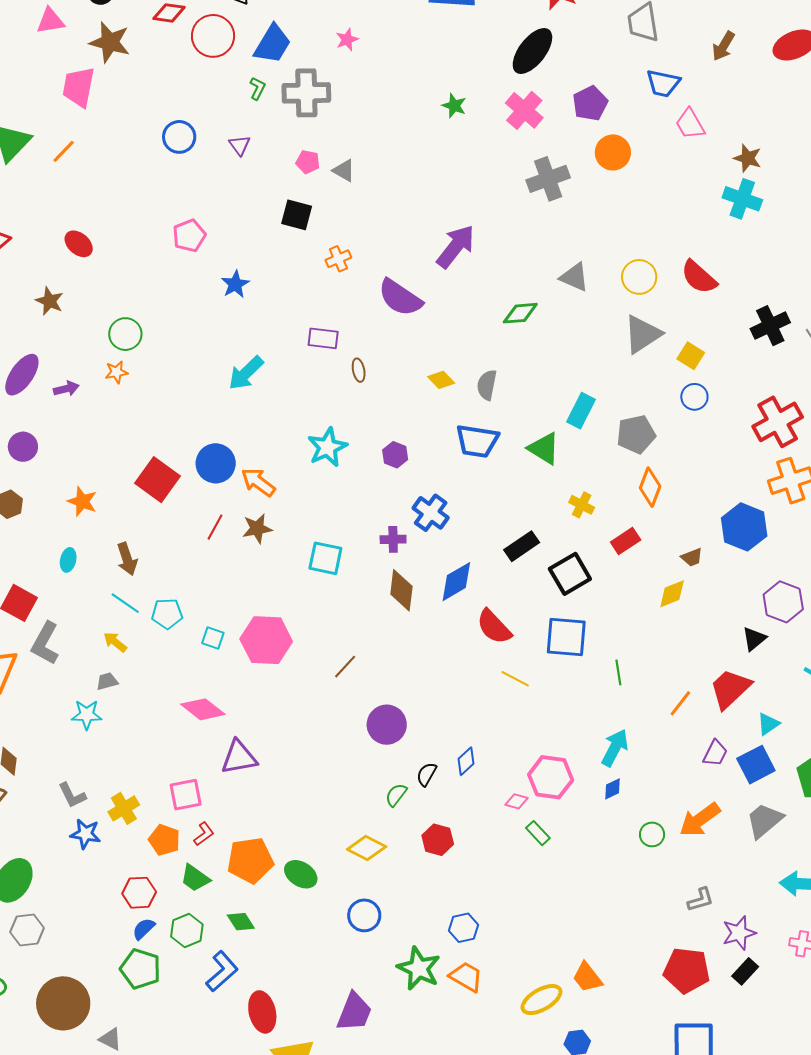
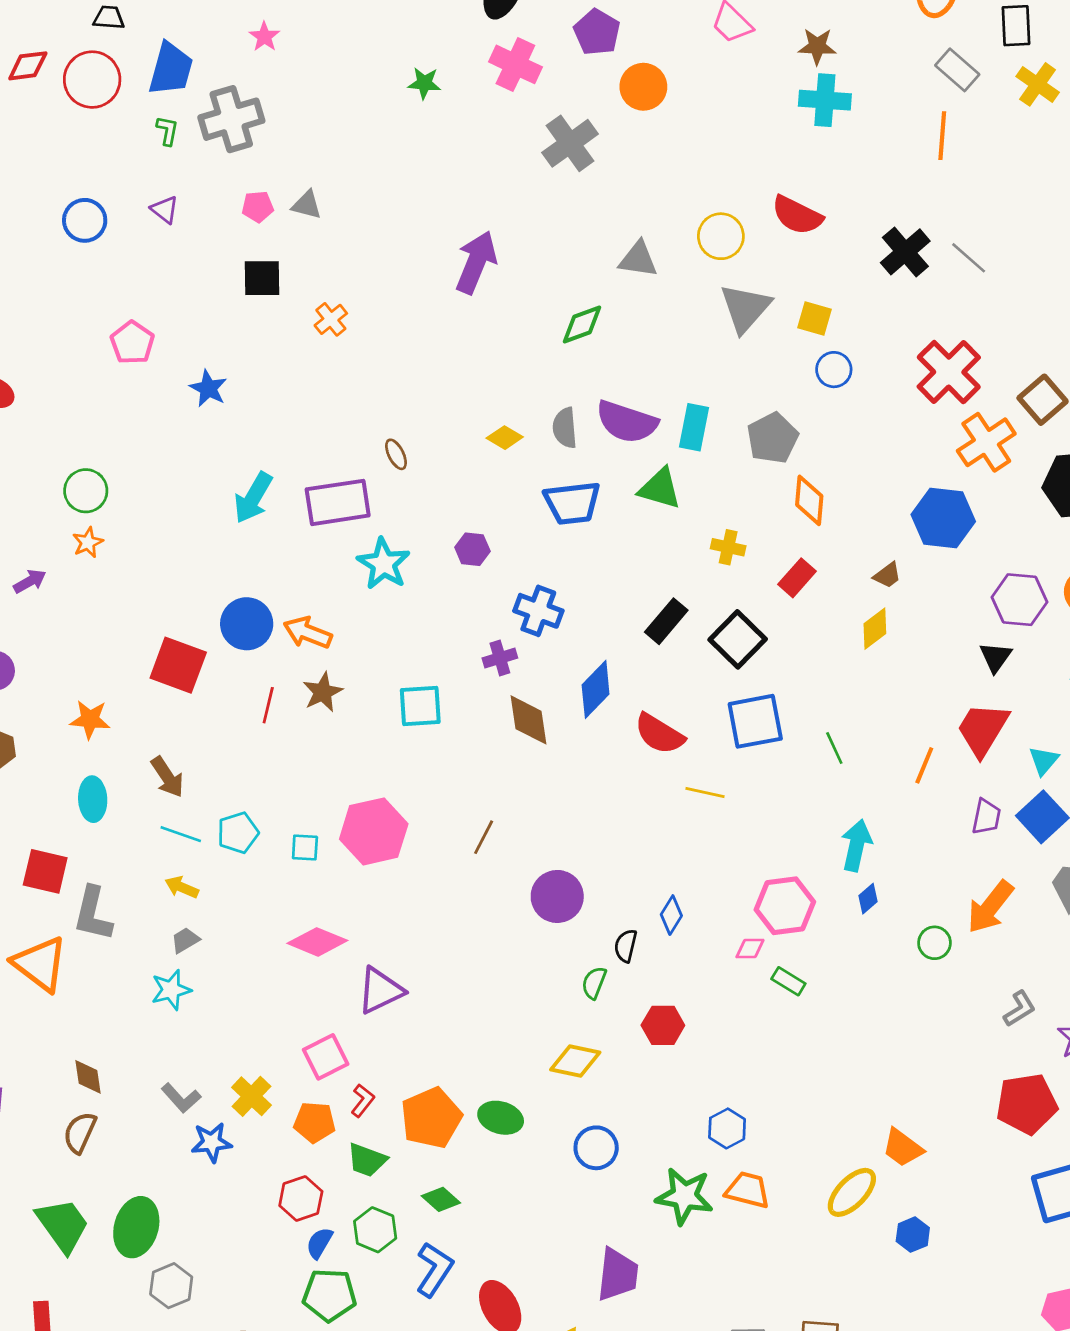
purple semicircle: (400, 298) -> (627, 422), moved
purple rectangle: (323, 338) -> (338, 502), moved, size x1.6
cyan ellipse: (68, 560) -> (93, 799), size x1.4

